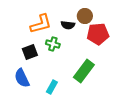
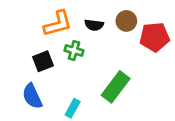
brown circle: (85, 16) -> (126, 21), moved
red pentagon: (98, 34) -> (155, 37), moved

